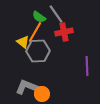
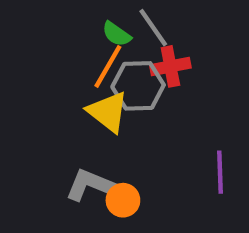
yellow triangle: (23, 42) -> (108, 112), moved, size x1.5
gray hexagon: (38, 51) -> (138, 86), moved
purple line: (87, 66) -> (220, 172), moved

